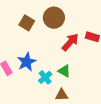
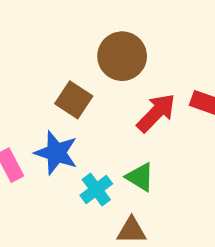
brown square: (27, 23) -> (74, 100), moved
blue star: (27, 62) -> (56, 153), turned -30

